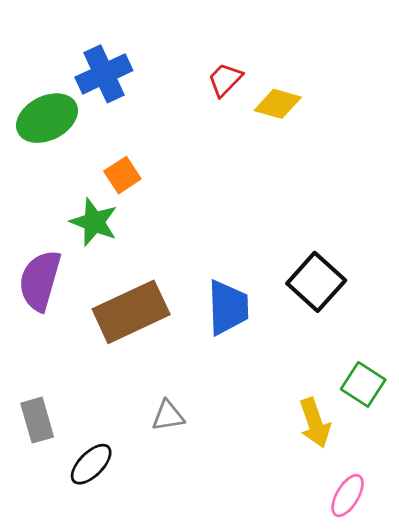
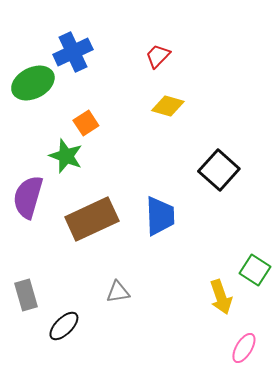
yellow diamond: (278, 104) -> (168, 106), moved
black square: (316, 282) -> (219, 170), moved

